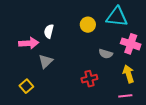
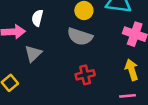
gray semicircle: (106, 54) -> (80, 37), moved, size x1.5

